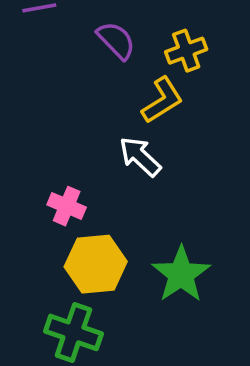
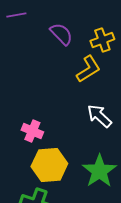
white arrow: (140, 156) -> (99, 116), moved

